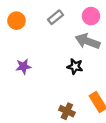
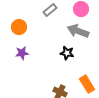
orange circle: (16, 21) -> (19, 27), moved

